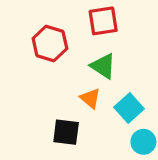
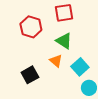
black square: (66, 132) -> (30, 75), moved, turned -36

